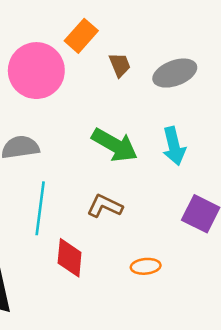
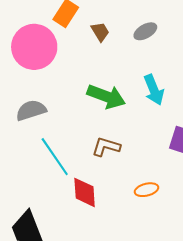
gray ellipse: (175, 73) -> (145, 31), size x0.7
cyan line: (40, 208) -> (55, 157), turned -33

